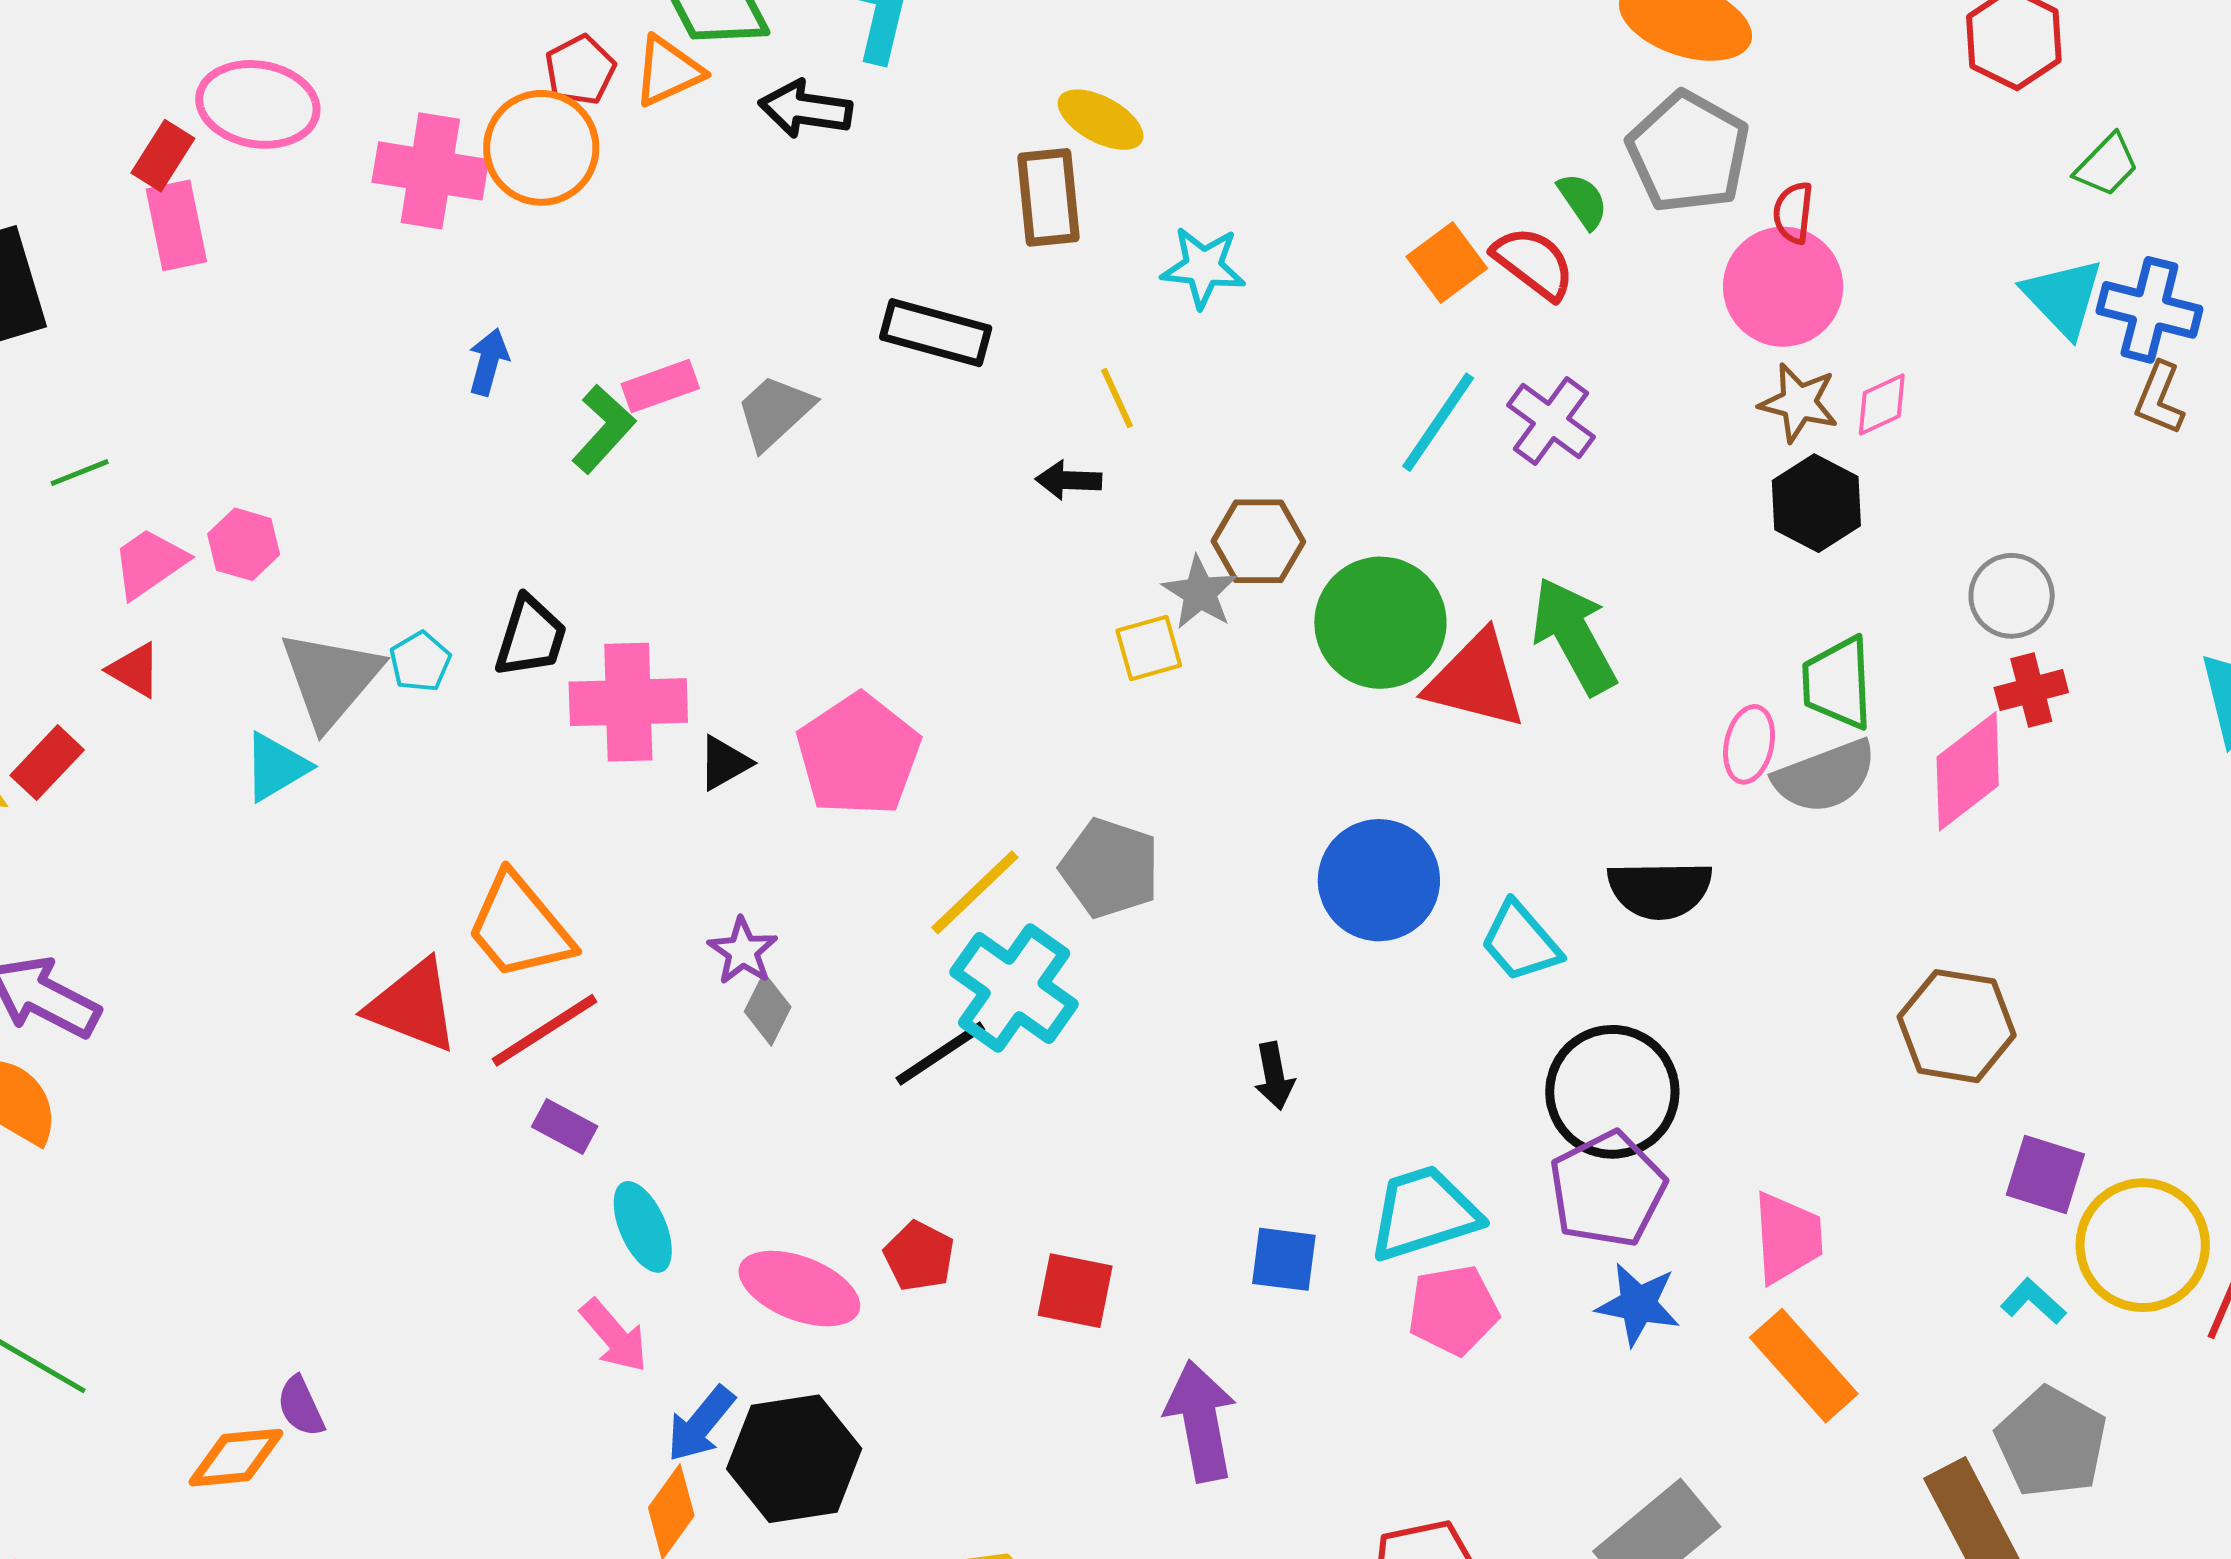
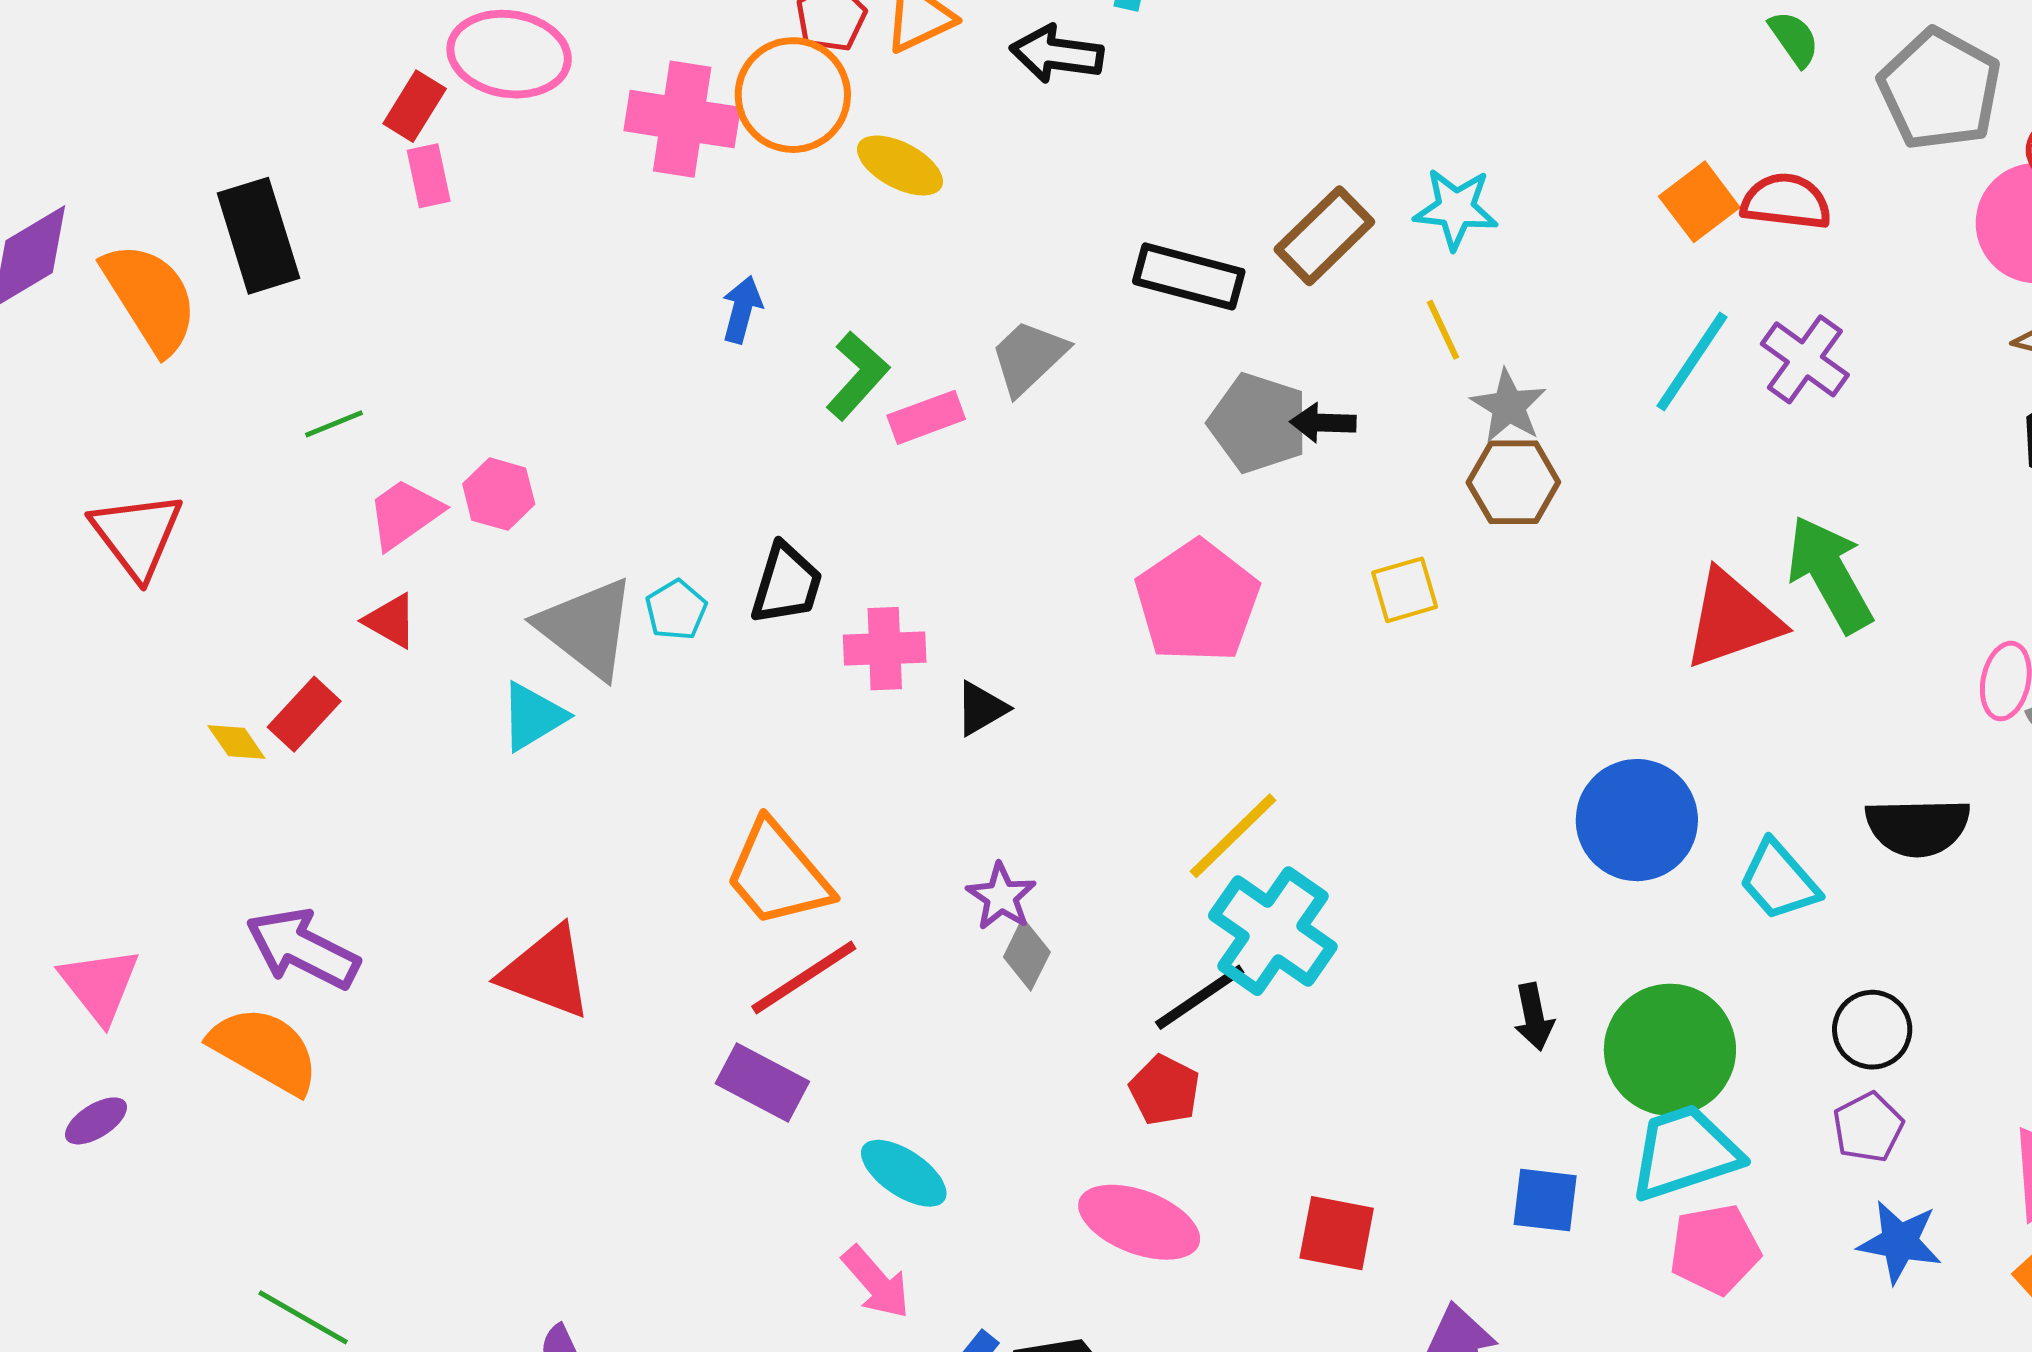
yellow ellipse: (1101, 120) -> (900, 165), moved
brown rectangle: (1048, 197) -> (1324, 236), moved, turned 52
green semicircle: (1583, 201) -> (1794, 39), moved
pink rectangle: (176, 225) -> (429, 176), size x0.7
red semicircle: (1534, 263) -> (1786, 201), turned -30
pink rectangle: (660, 386) -> (926, 417), moved
yellow line: (1117, 398) -> (1443, 330), moved
gray star: (1200, 593) -> (1509, 406), moved
green circle: (1380, 623) -> (1670, 1050), moved
gray triangle: (331, 679) -> (587, 628), turned -32
red triangle: (1476, 680) -> (1732, 619), turned -33
pink cross: (628, 702) -> (885, 649), size x0.7
pink pentagon: (858, 755) -> (1197, 602), moved
gray pentagon: (1110, 868) -> (1258, 423), moved
red triangle: (413, 1006) -> (546, 972), moved
black circle: (1612, 1092) -> (1872, 1030), size x0.6
purple rectangle: (565, 1127) -> (762, 1082), moved, size x1.4
purple pentagon: (1607, 1189) -> (1868, 1127), size x0.6
cyan ellipse: (643, 1227) -> (904, 1173), turned -32
red pentagon: (919, 1256) -> (1165, 1090), moved
pink ellipse: (799, 1289) -> (1139, 1222), moved

